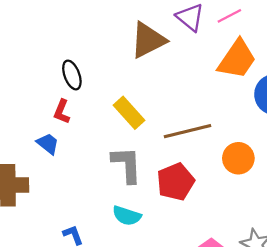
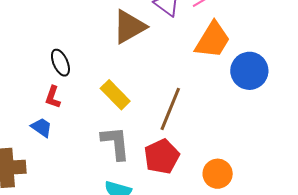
brown line: (188, 131) -> (170, 109), turned -51
orange circle: (238, 158) -> (218, 174), moved

